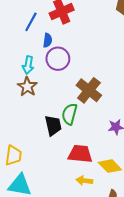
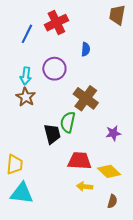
blue semicircle: (48, 40) -> (86, 49), moved

